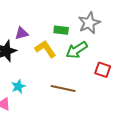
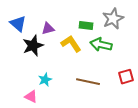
green arrow: (77, 50) -> (101, 45), turned 45
red square: (103, 70) -> (126, 77), moved, turned -35

